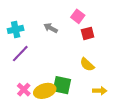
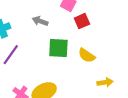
green square: (62, 85) -> (58, 48), moved

